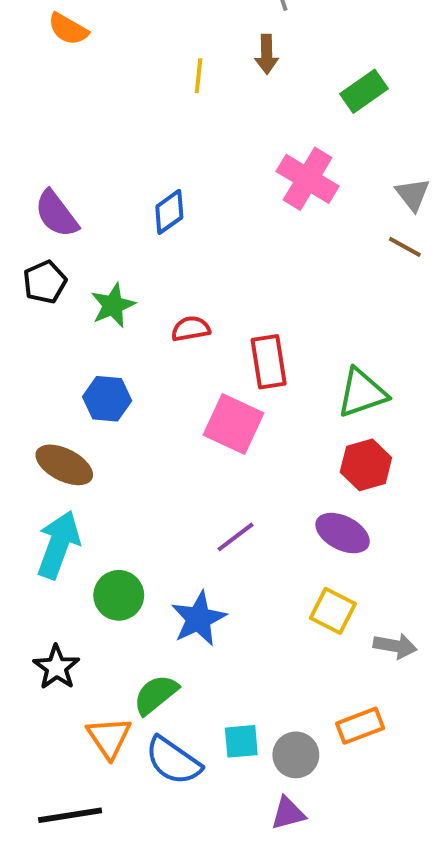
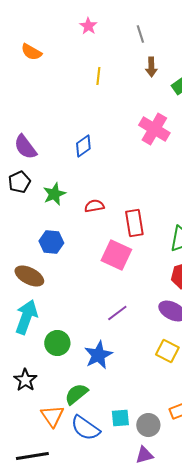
brown arrow: (267, 54) -> (151, 67), moved

